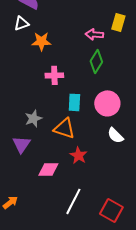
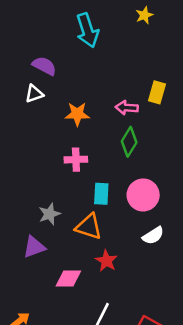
orange star: (41, 41) -> (77, 114), moved
white semicircle: (115, 135) -> (153, 236), turned -78
purple triangle: (21, 144) -> (34, 247), turned 36

